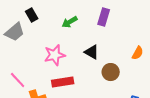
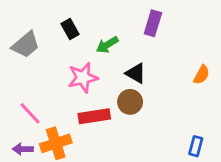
black rectangle: (32, 15) -> (70, 29), moved
green arrow: (70, 22) -> (107, 45), moved
brown circle: (111, 72) -> (130, 102), moved

